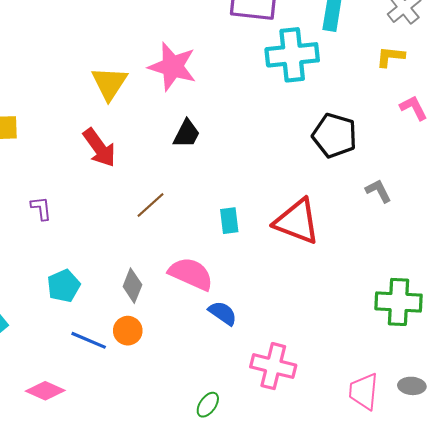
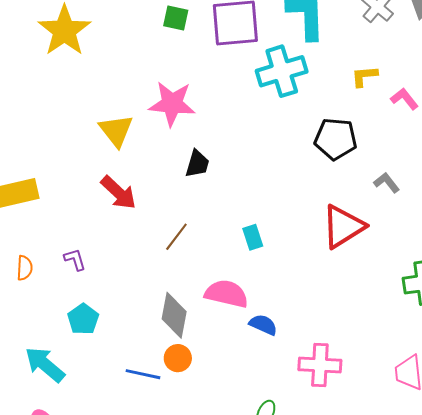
yellow L-shape: (390, 57) -> (364, 76), moved
red triangle: (297, 221) -> (343, 227), moved, turned -42
cyan pentagon: (64, 286) -> (83, 319), moved
gray diamond: (132, 286) -> (174, 315), size x1.4

